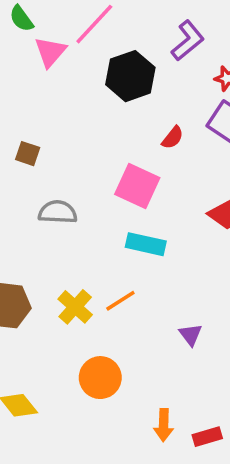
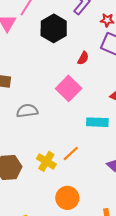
pink square: (137, 186) -> (69, 88), turned 30
cyan rectangle: (146, 244) -> (97, 122), moved

